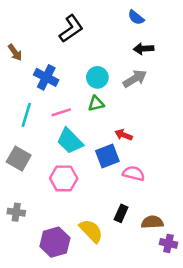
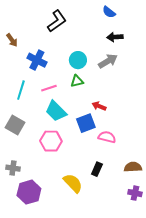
brown semicircle: (152, 222) -> (133, 167), moved
purple hexagon: (55, 242) -> (29, 192), moved

